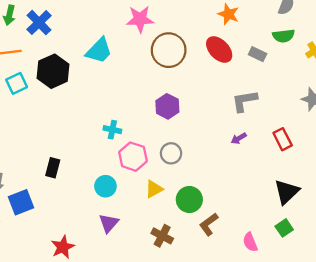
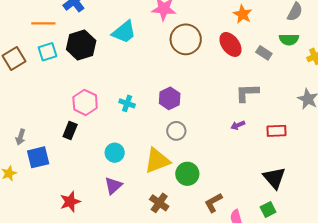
purple hexagon: (167, 106) -> (170, 98), moved
red rectangle: (283, 139) -> (277, 131), turned -72
pink hexagon: (133, 157) -> (85, 102), moved
yellow triangle: (154, 189) -> (157, 161), size x1.6
black triangle: (287, 192) -> (274, 178), turned -35
brown L-shape: (209, 224) -> (213, 203), moved

